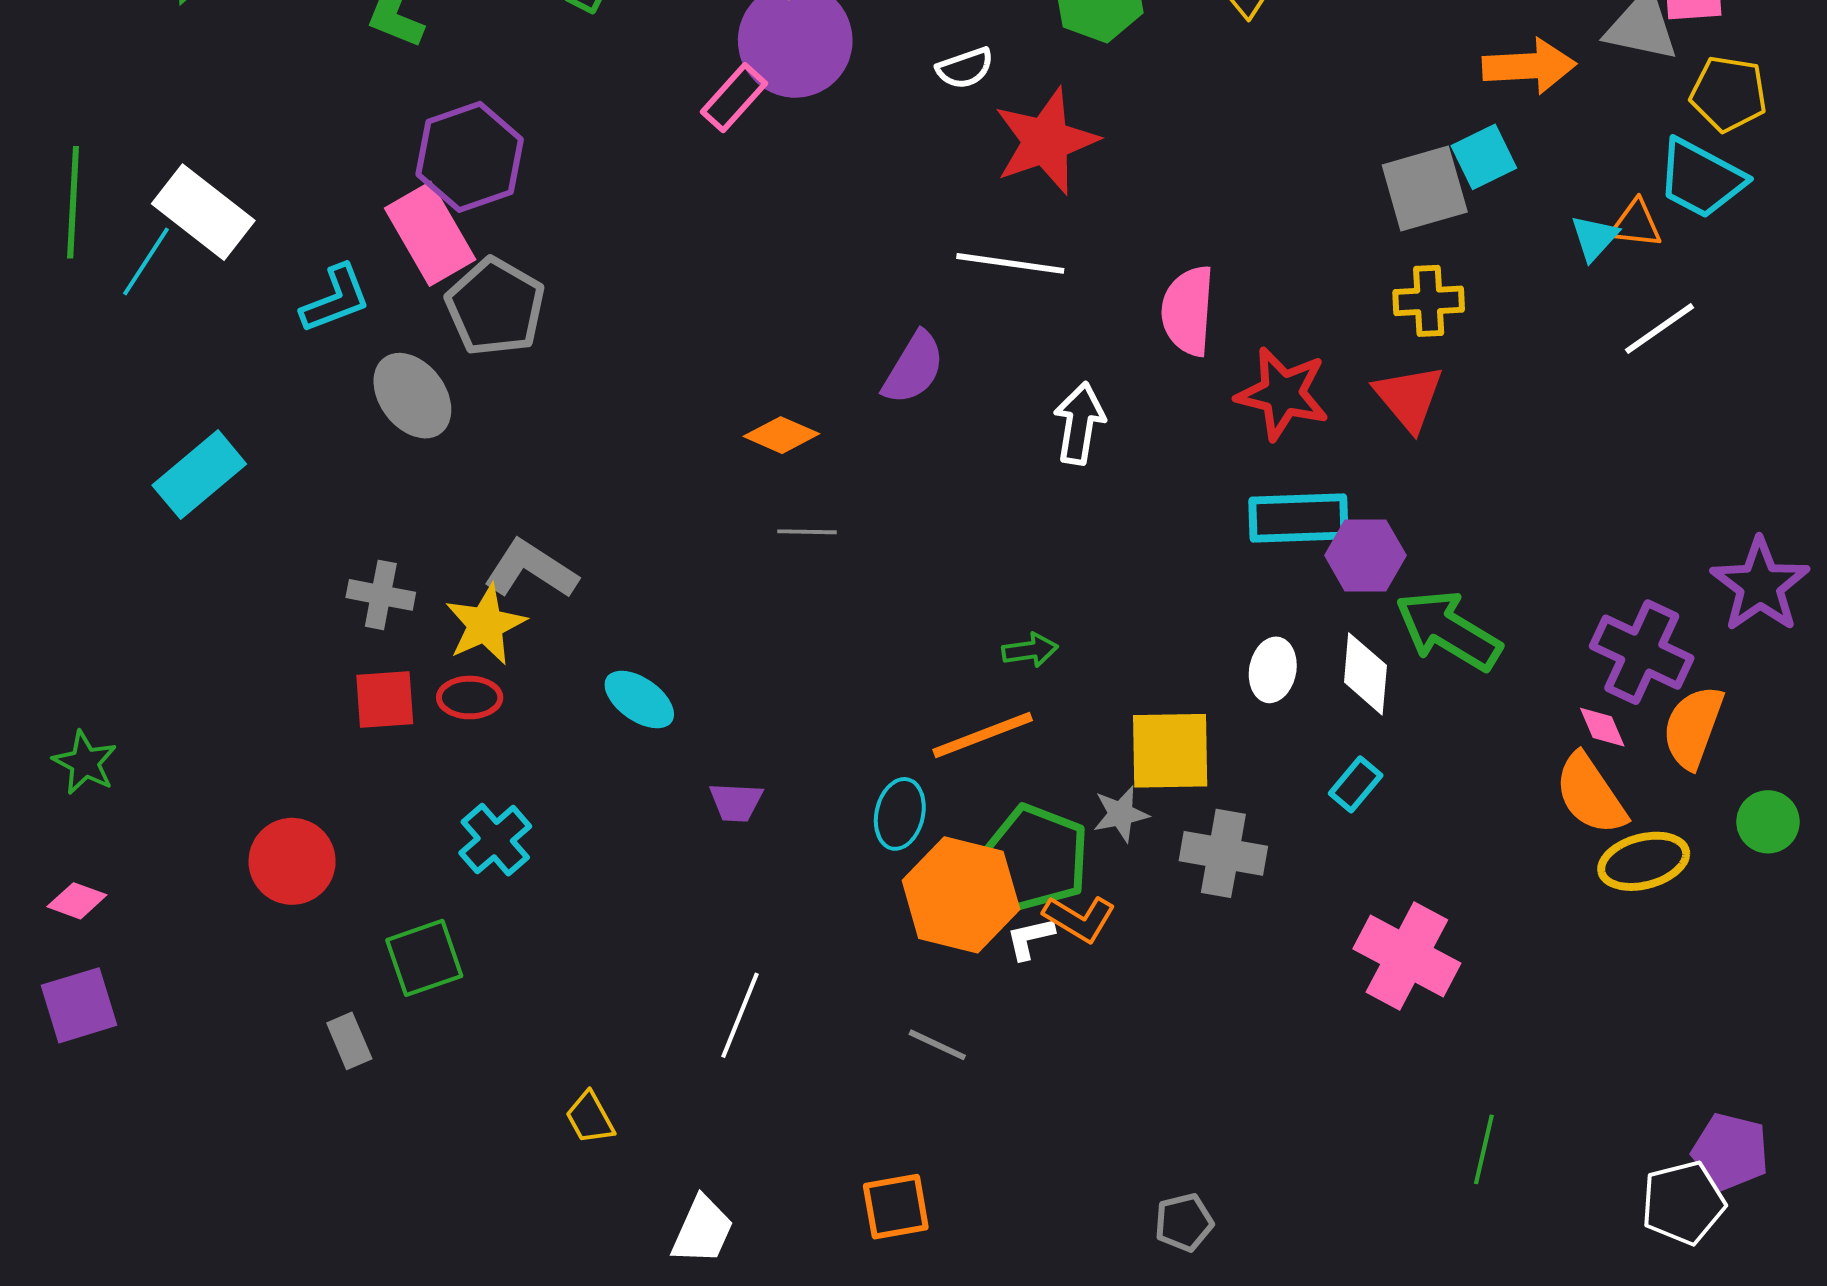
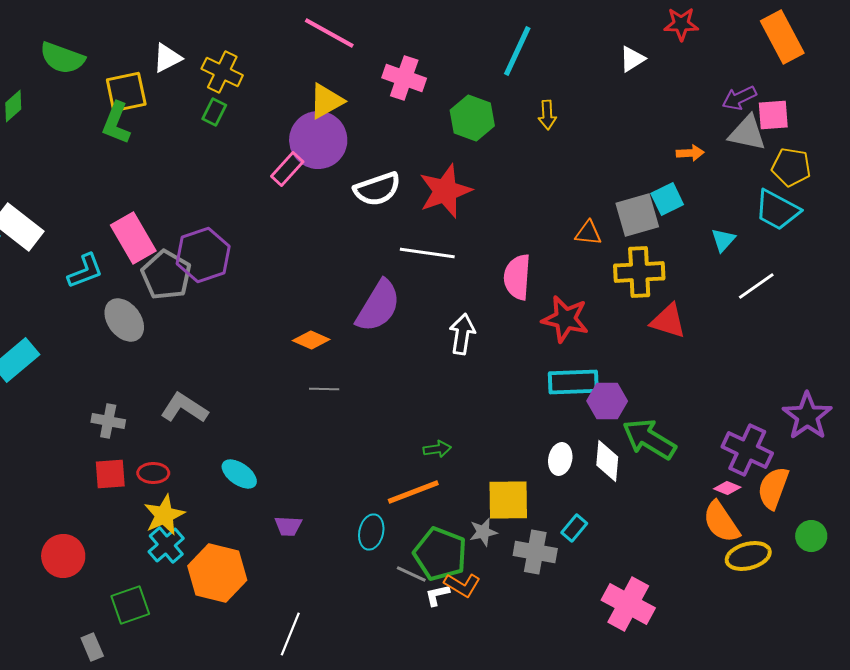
orange arrow: (1529, 66) -> (690, 153), size x0.6
white semicircle: (965, 68) -> (377, 189), moved, size x1.6
purple hexagon: (470, 157) -> (203, 255), moved
orange triangle: (1636, 224) -> (588, 233), moved
yellow cross: (1429, 301) -> (639, 272), size x1.4
purple semicircle: (914, 368) -> (378, 306), size x1.4
red triangle: (1409, 398) -> (668, 321), moved, turned -33
yellow star: (485, 625) -> (164, 515), moved
pink diamond: (1602, 727) -> (727, 488), turned -44
cyan rectangle: (1356, 784) -> (574, 528), moved
orange hexagon: (961, 895) -> (217, 573), moved
gray line: (937, 1045) -> (411, 574), moved

